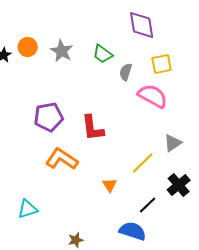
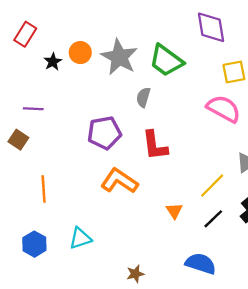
gray star: (62, 51) -> (119, 57), size x1.4
green trapezoid: (103, 54) -> (166, 61), size x1.5
gray semicircle: (126, 72) -> (143, 97), moved
black line: (148, 205) -> (213, 219), moved

